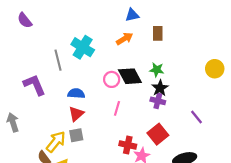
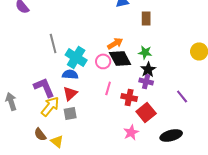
orange arrow: (125, 39) -> (115, 43), moved
cyan cross: (83, 47) -> (76, 57), moved
purple L-shape: (34, 85) -> (44, 87), moved
yellow arrow: (56, 142) -> (50, 106), moved
red cross: (128, 145) -> (129, 97), moved

